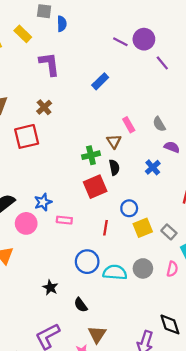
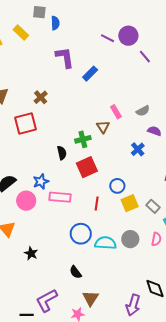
purple L-shape: (49, 64) -> (65, 57), moved
gray semicircle: (159, 124) -> (143, 111), turned -88
black semicircle: (114, 167) -> (62, 153), moved
pink rectangle: (64, 220) -> (60, 197), size x1.5
black star: (50, 288) -> (31, 253), moved

